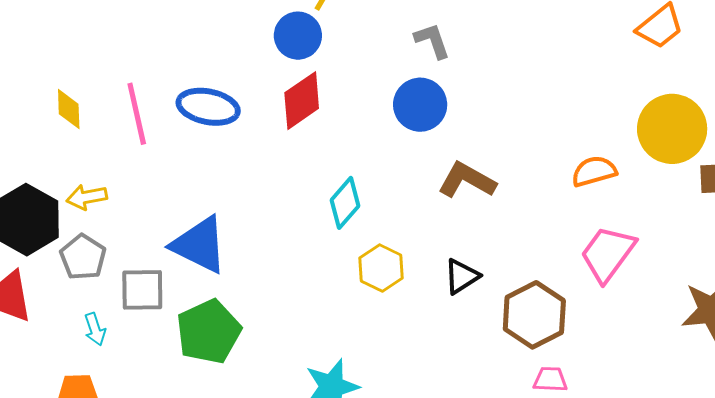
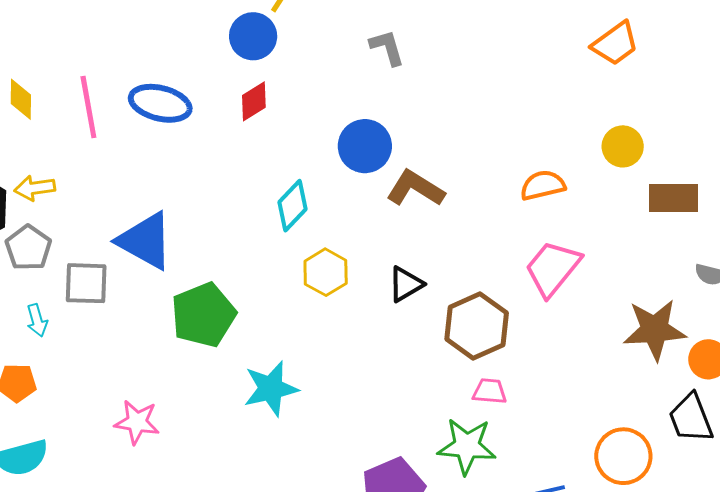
red diamond: (302, 101) -> (254, 101), size x0.7
blue circle: (420, 105) -> (365, 146), moved
yellow circle: (672, 129) -> (623, 146), size x0.6
green pentagon: (209, 332) -> (203, 315), moved

